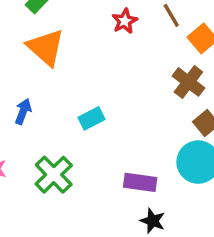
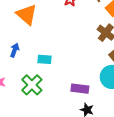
cyan rectangle: (92, 118) -> (45, 59), moved, turned 32

